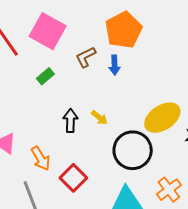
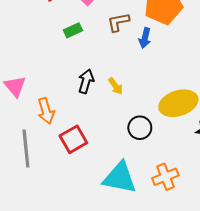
black circle: (133, 150) -> (140, 128), size x0.6

